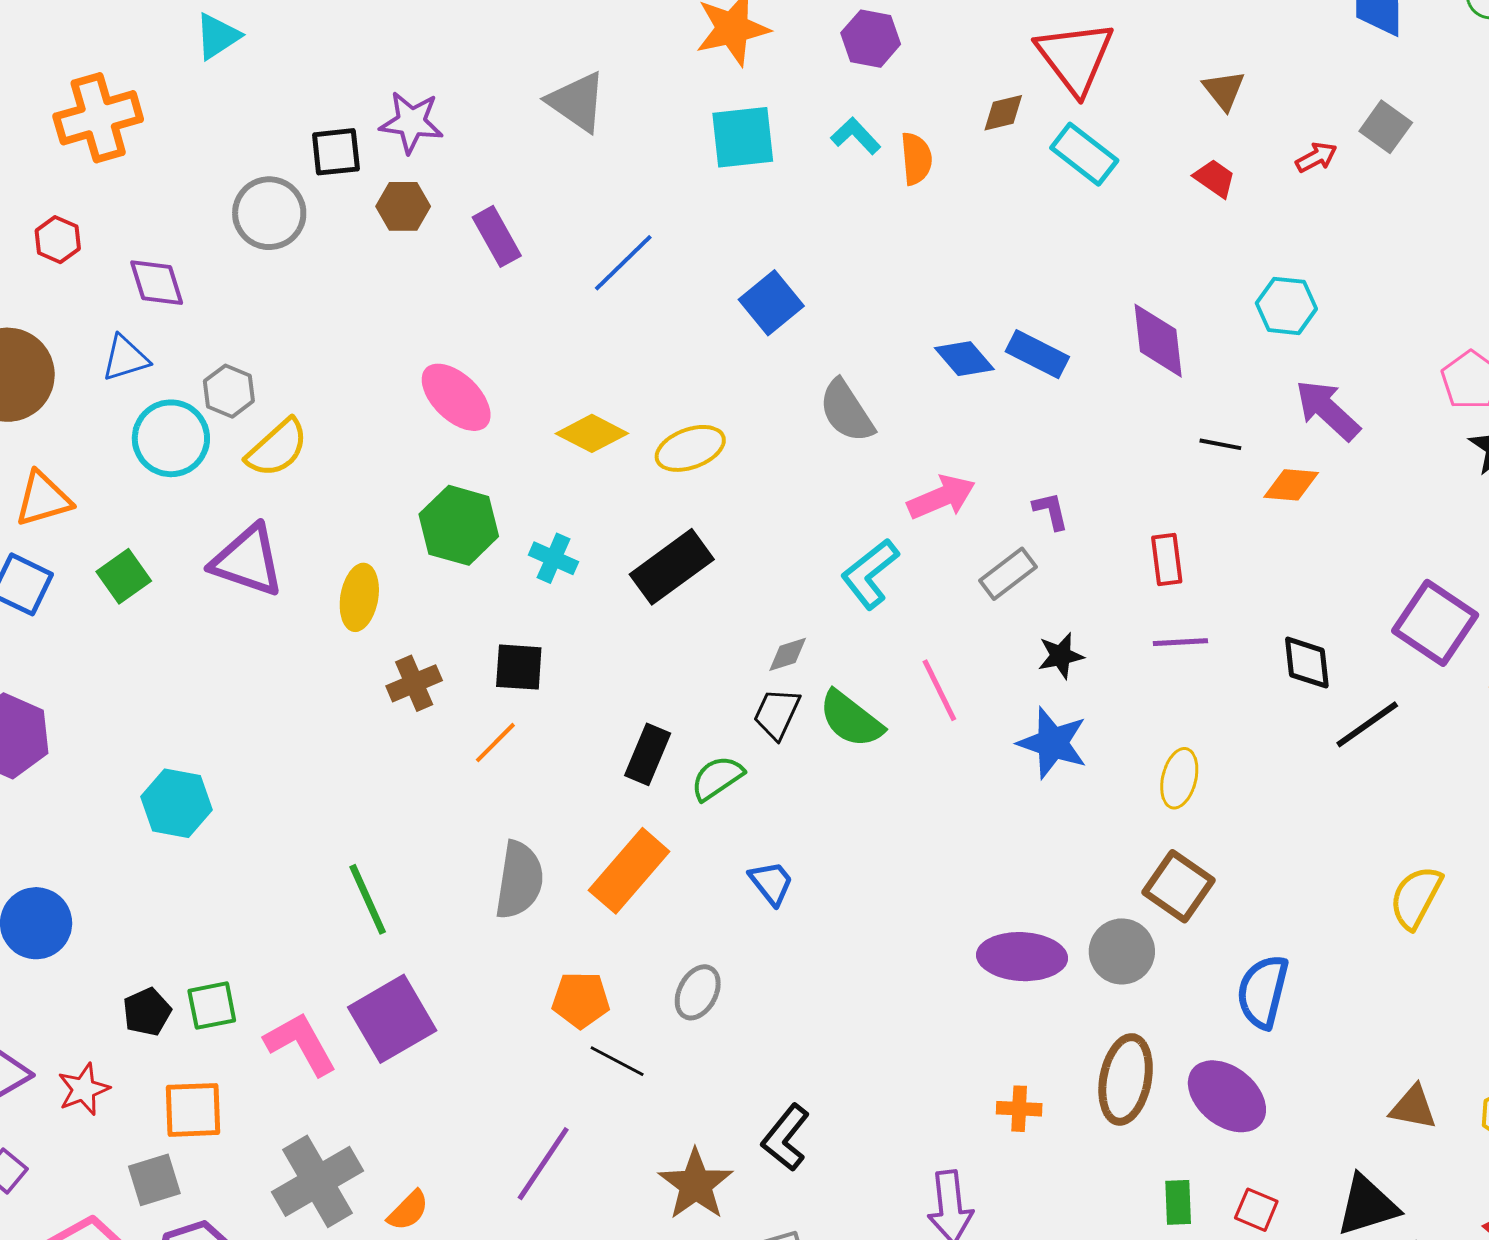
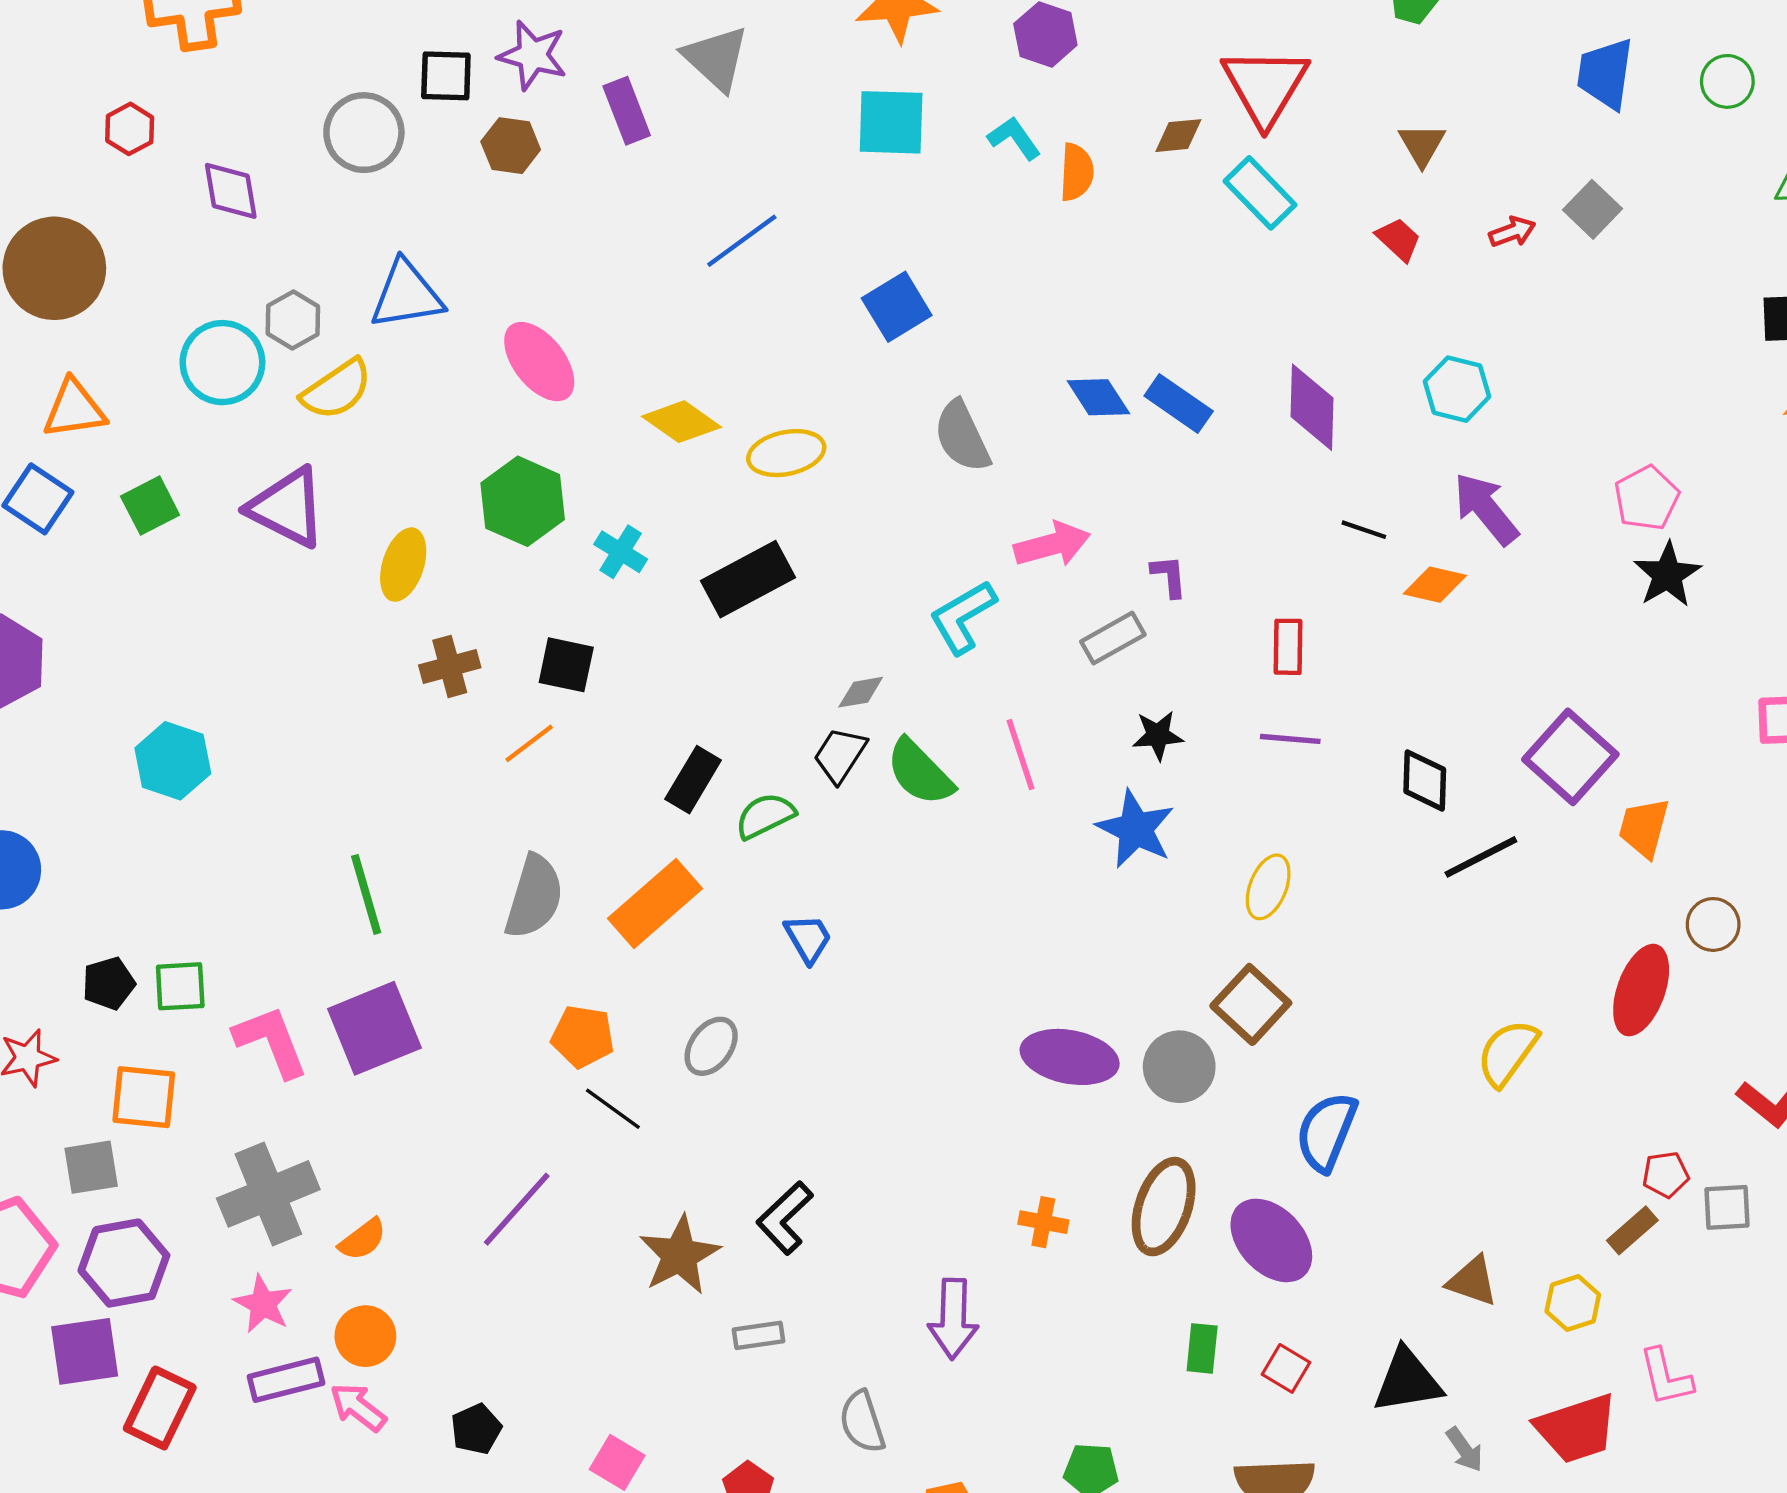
purple rectangle: (497, 236) -> (627, 111), moved
blue triangle: (125, 358) -> (407, 295), moved, size x1.4

